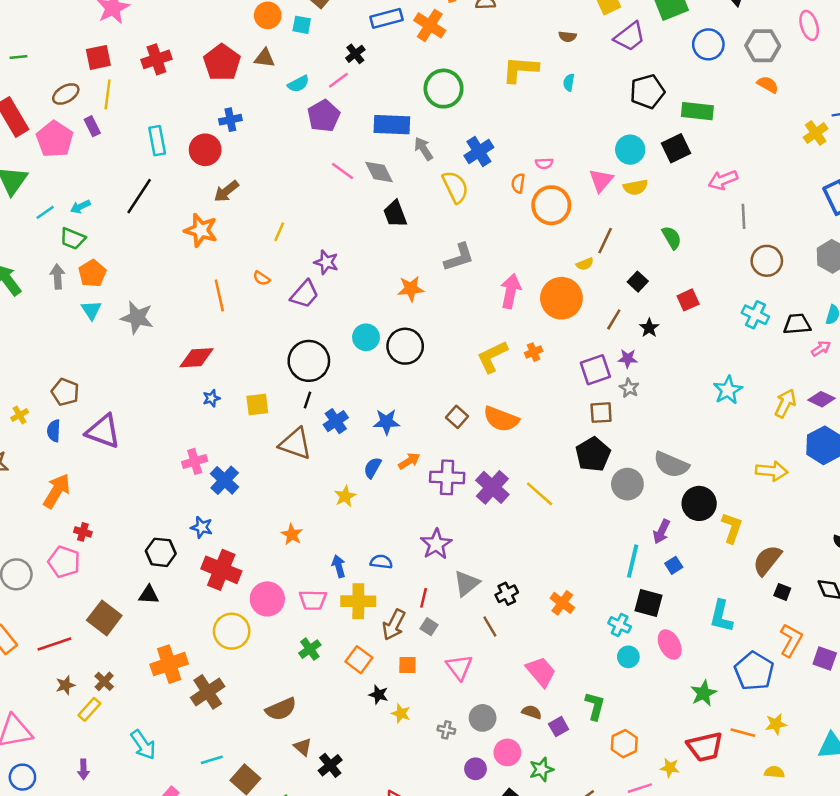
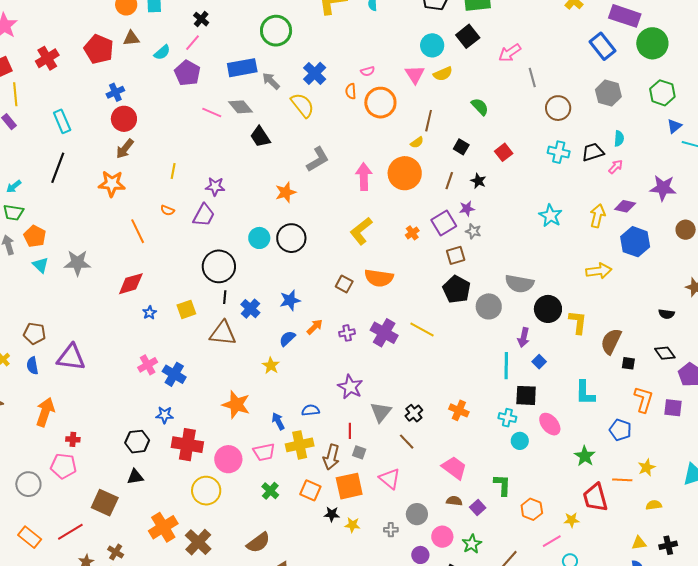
red circle: (205, 150) -> (124, 119), moved
orange cross: (534, 352) -> (412, 233), moved
blue semicircle: (373, 468) -> (287, 338), turned 30
purple cross: (447, 477) -> (347, 333), size x0.6
orange star: (292, 534) -> (236, 405), size x1.6
orange square: (407, 665) -> (349, 486), size x1.8
blue pentagon: (754, 671) -> (620, 430), size x0.7
red trapezoid: (705, 747) -> (595, 498), turned 100

